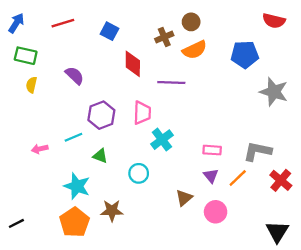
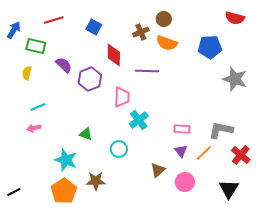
blue arrow: (16, 23) -> (14, 30), moved
orange semicircle: (195, 50) -> (167, 43), turned 45
green rectangle: (26, 56) -> (36, 46), moved
purple hexagon: (101, 115) -> (90, 79), moved
cyan line: (73, 137) -> (38, 107), moved
black triangle: (277, 232) -> (229, 189), moved

